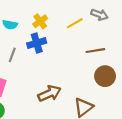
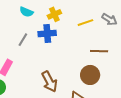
brown circle: (105, 76) -> (90, 75), moved
brown arrow: (49, 93) -> (49, 82), turned 75

